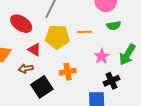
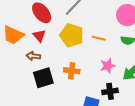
red triangle: (34, 50) -> (39, 36), moved

